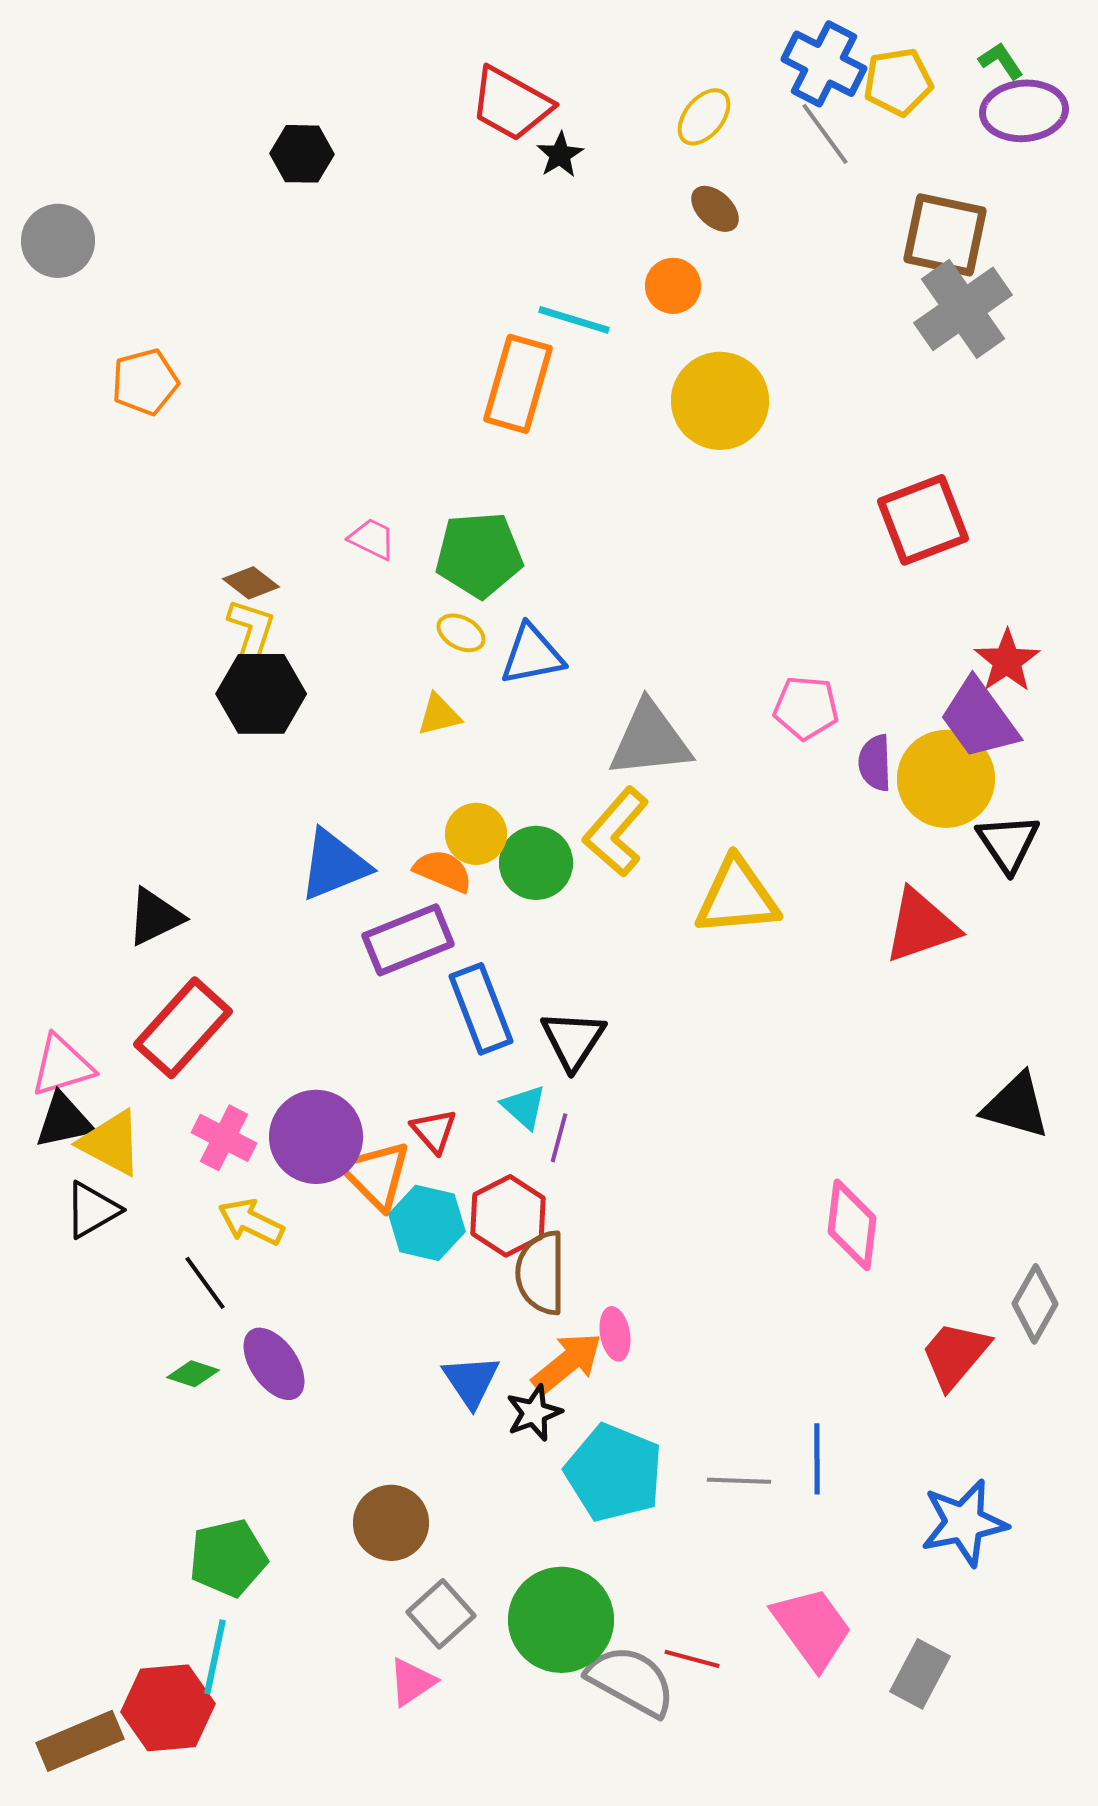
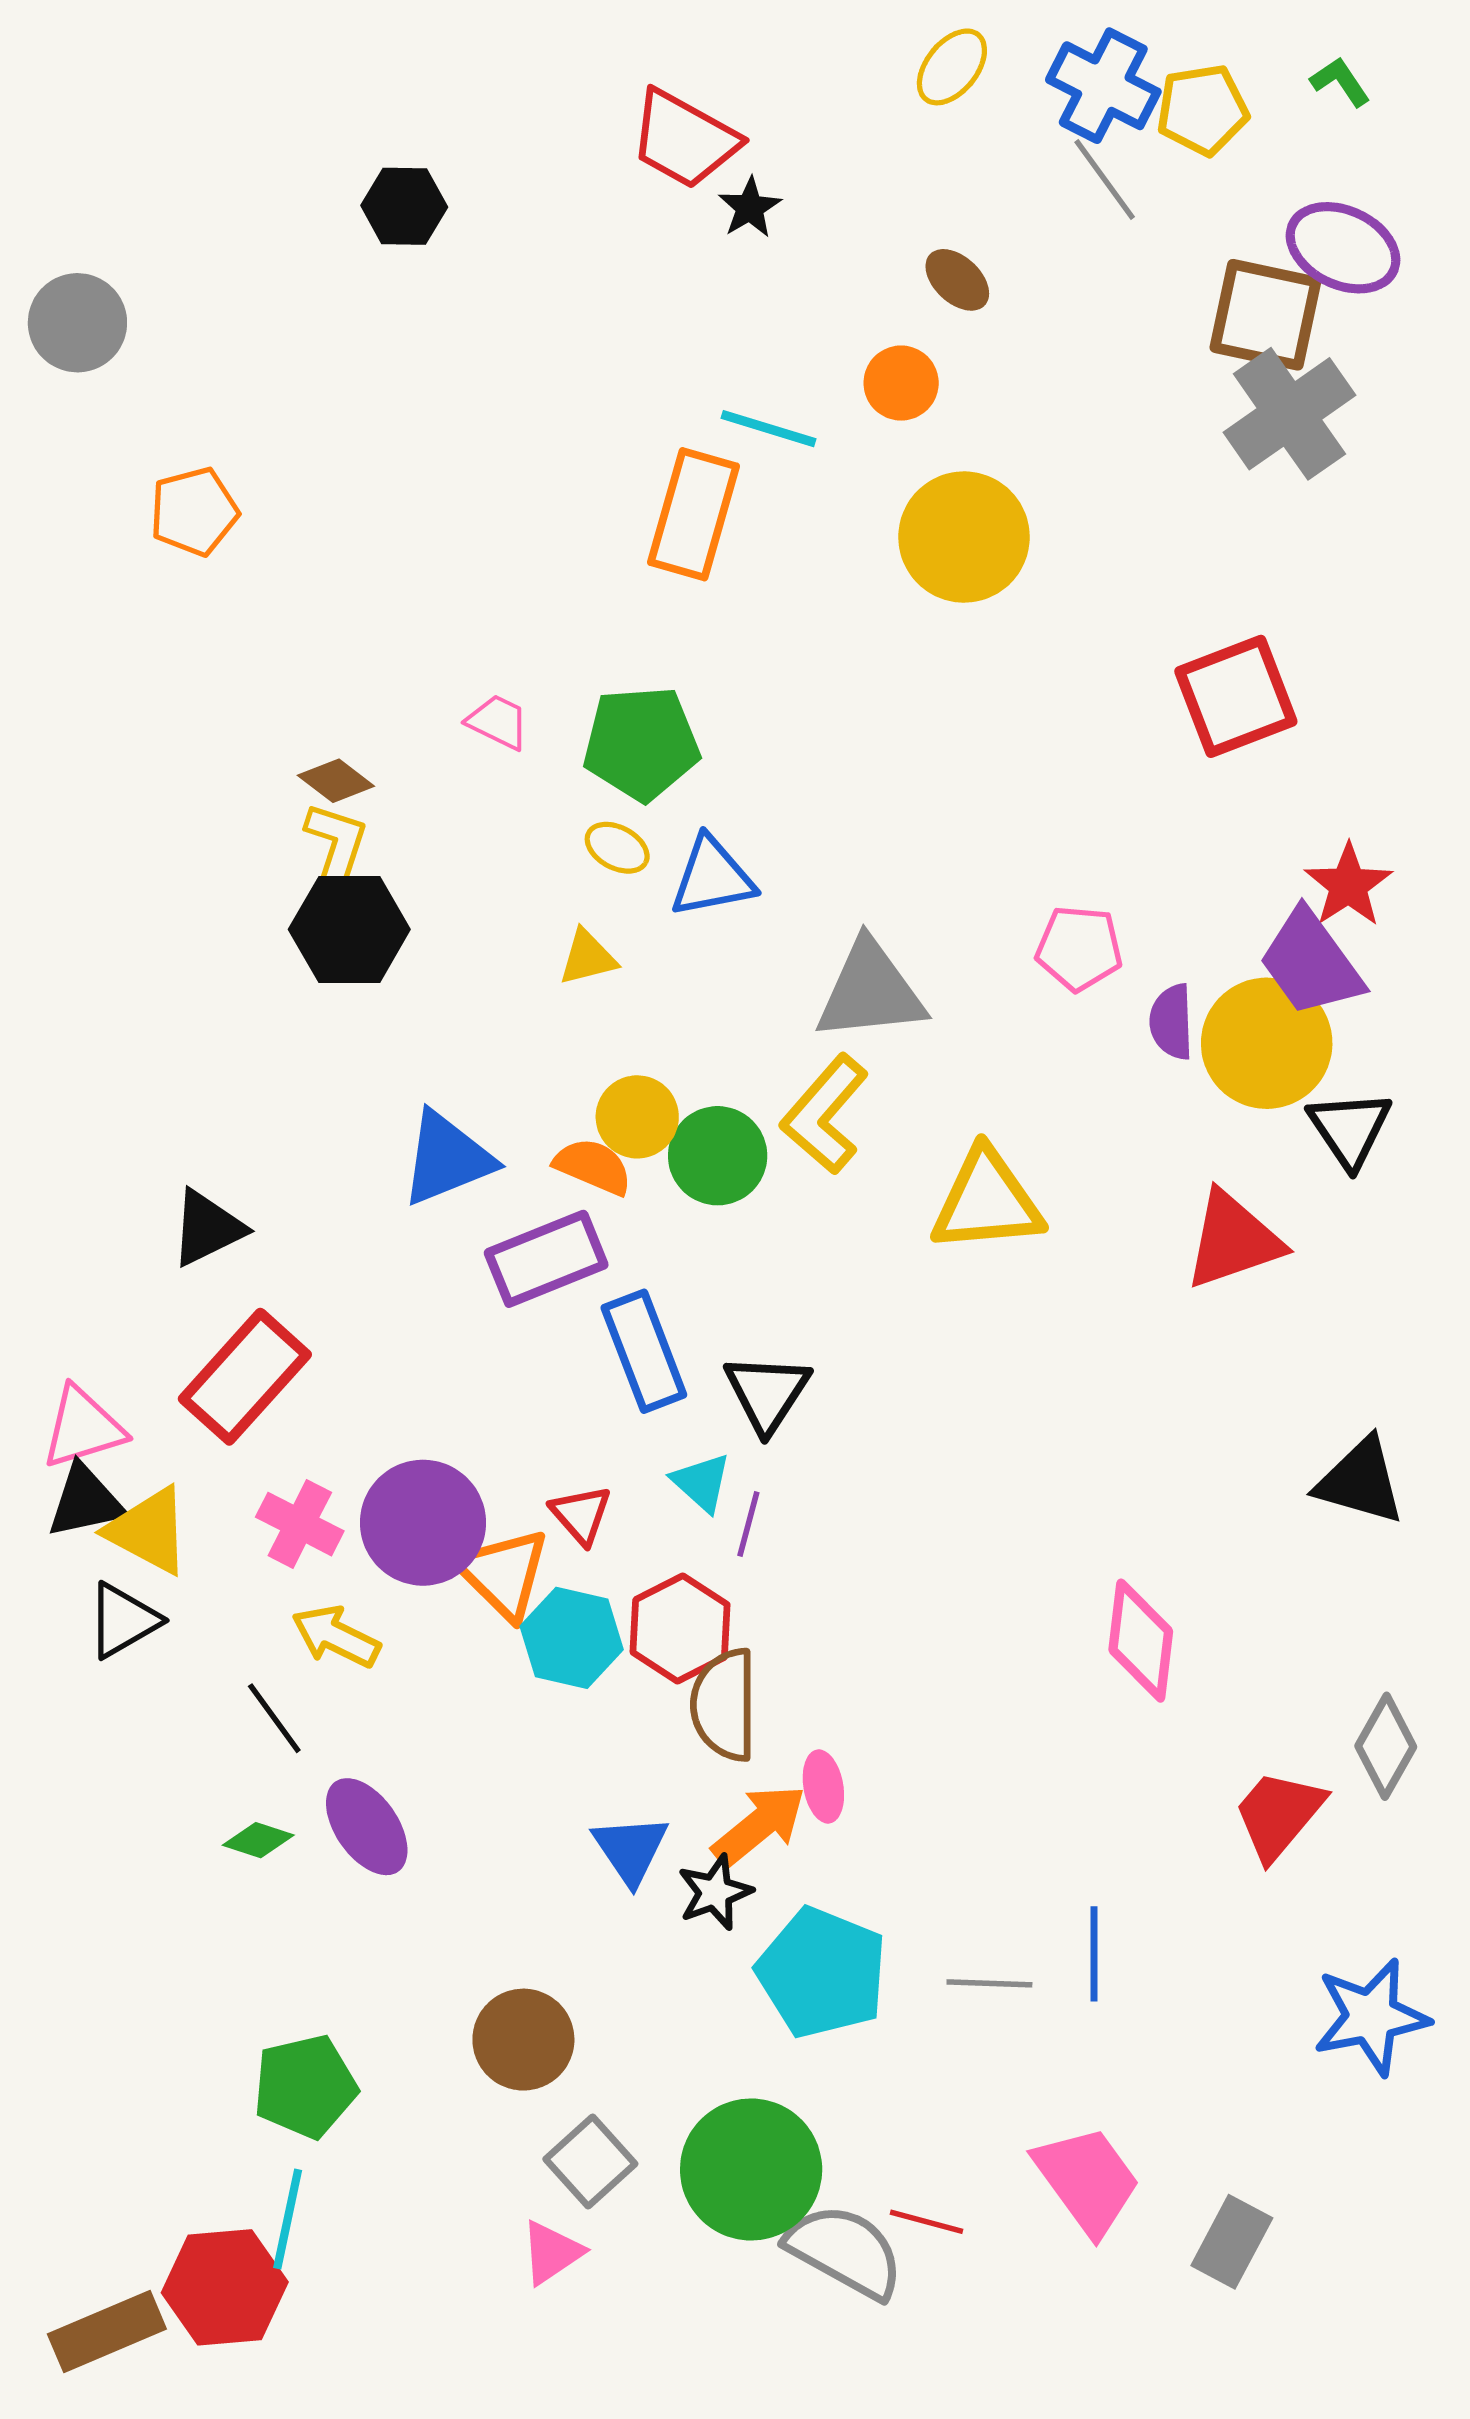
purple ellipse: (1024, 111) -> (1343, 248), moved, turned 30
yellow ellipse: (704, 117) -> (952, 67), moved
blue star: (964, 1523) -> (1371, 2017), moved

